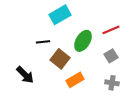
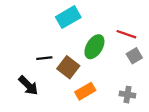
red line: (111, 30) -> (126, 34), turned 42
black line: (43, 42) -> (44, 58), moved
gray square: (111, 56) -> (134, 56), moved

